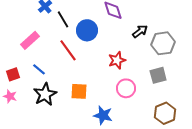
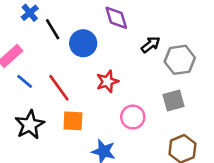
red line: (68, 50) -> (59, 88), moved
red star: (117, 60) -> (107, 81), moved
blue line: (39, 69) -> (25, 81), moved

